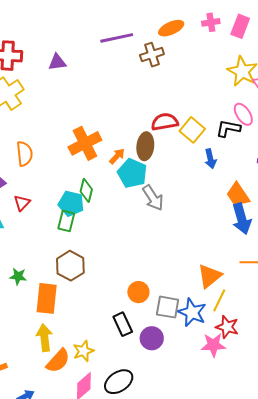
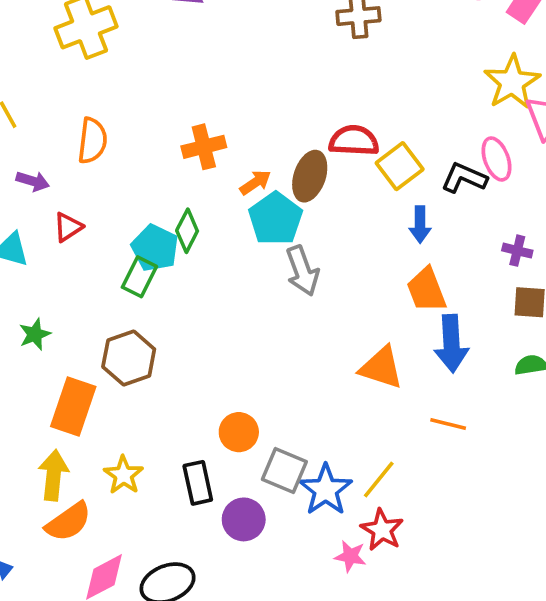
orange cross: (85, 143) -> (204, 147), size x0.7
orange trapezoid: (238, 195) -> (427, 290), moved
green star: (18, 276) -> (35, 334), moved, turned 30
orange triangle: (210, 276) -> (381, 368), moved, turned 44
pink star: (213, 345) -> (350, 556), size x0.7
yellow star: (83, 351) -> (123, 475), moved, turned -30

